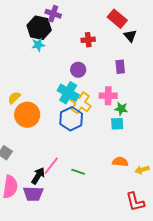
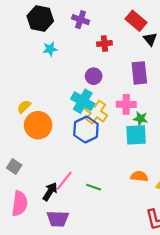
purple cross: (53, 14) -> (81, 20), moved
black hexagon: (39, 28) -> (40, 18), moved
purple rectangle: (120, 67) -> (139, 73), size x1.5
cyan square: (117, 124) -> (136, 135), size x1.5
purple trapezoid: (33, 194) -> (58, 219), moved

